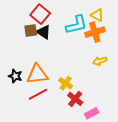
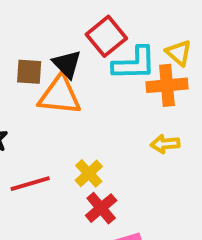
red square: (40, 14) -> (106, 36), moved
brown square: (31, 30) -> (29, 72), moved
orange triangle: (37, 74) -> (60, 95), moved

